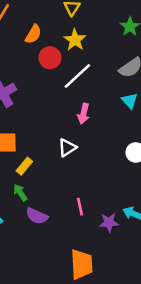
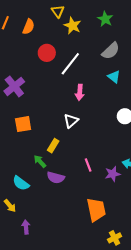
orange semicircle: (33, 34) -> (29, 27), moved
yellow star: (75, 40) -> (73, 26), moved
yellow rectangle: (24, 166) -> (53, 146), moved

